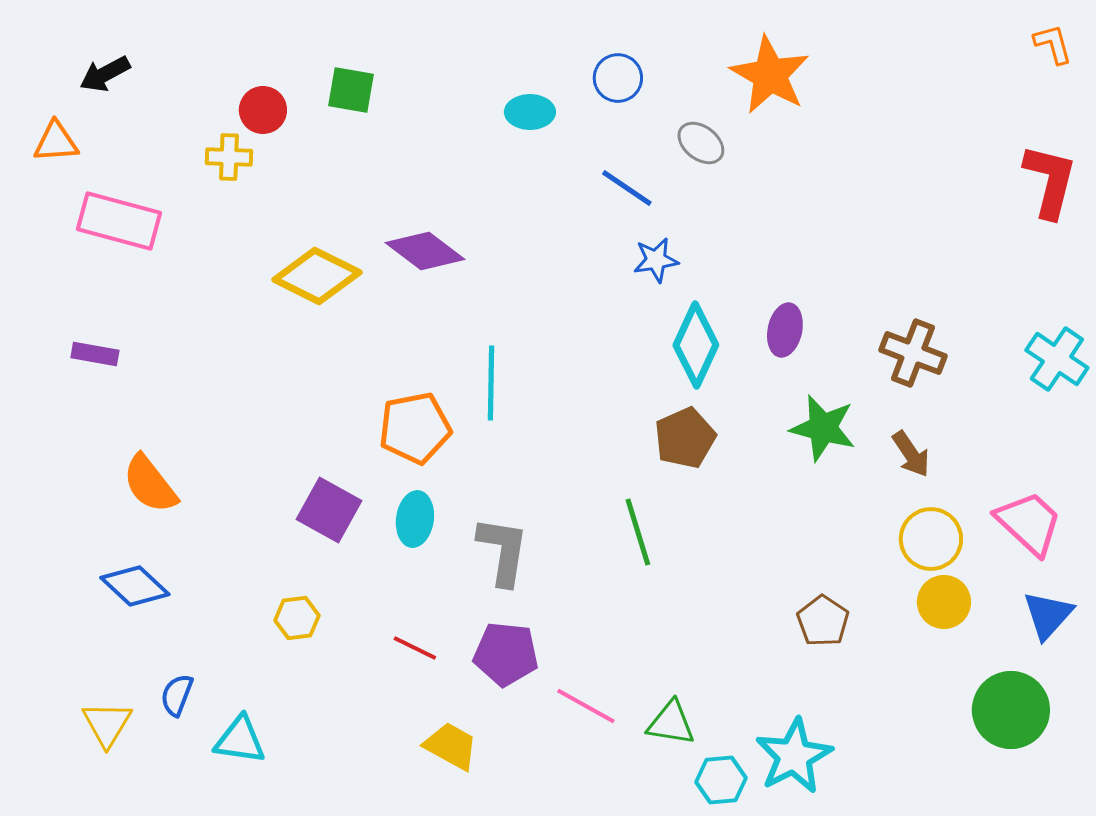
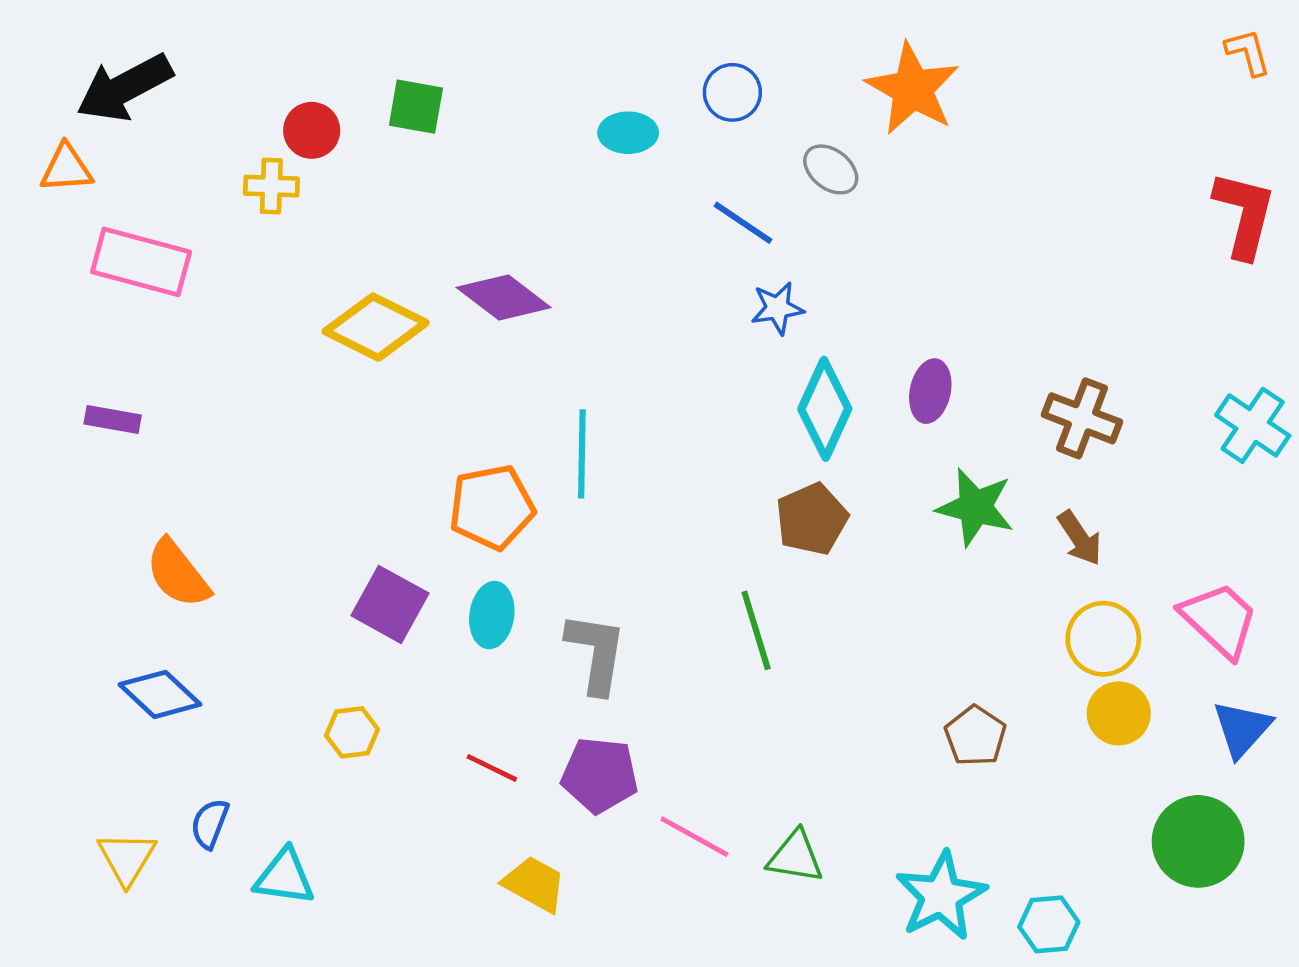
black arrow: (105, 74) -> (124, 88), size x1.6
cyan hexagon: (721, 780) -> (1049, 924), moved

